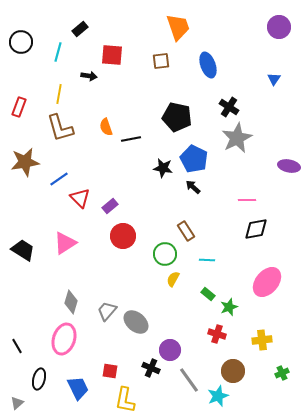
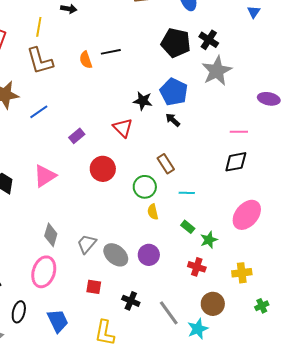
black pentagon: (177, 117) -> (176, 43), moved
black line: (131, 139) -> (111, 52), moved
red triangle: (80, 198) -> (123, 128), moved
pink line: (247, 200) -> (239, 132), moved
purple rectangle: (110, 206) -> (77, 136), moved
yellow semicircle: (173, 279) -> (153, 212), turned -42
purple circle: (170, 350) -> (149, 255), moved
red square: (110, 371) -> (94, 287), moved

